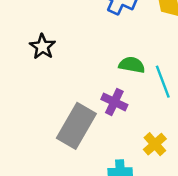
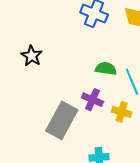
yellow cross: (155, 144) -> (122, 112), moved, turned -30

